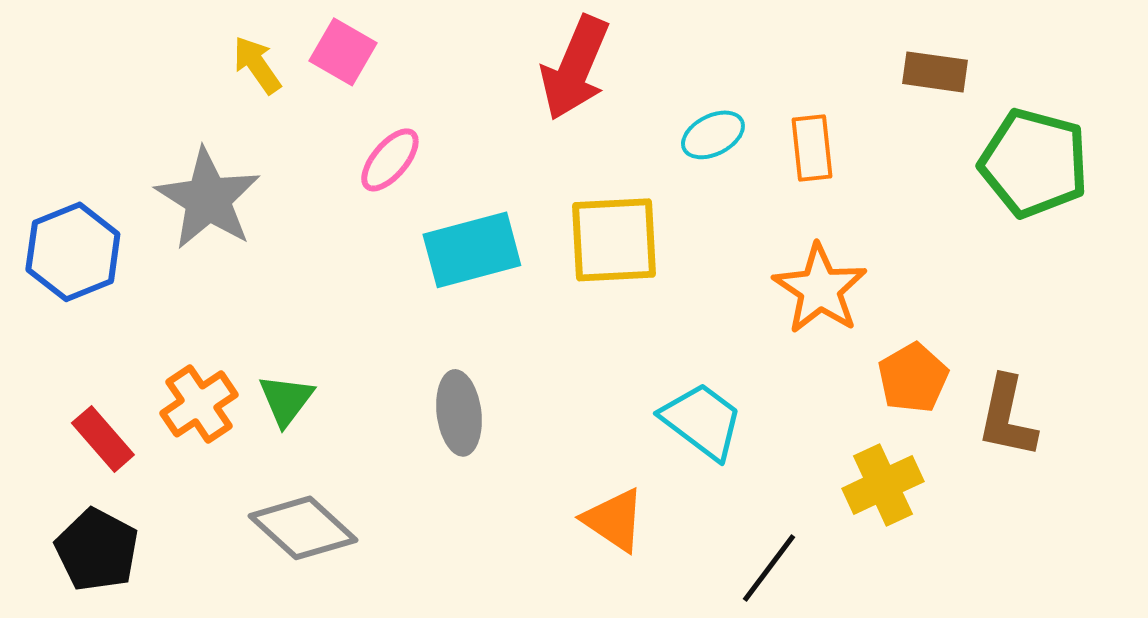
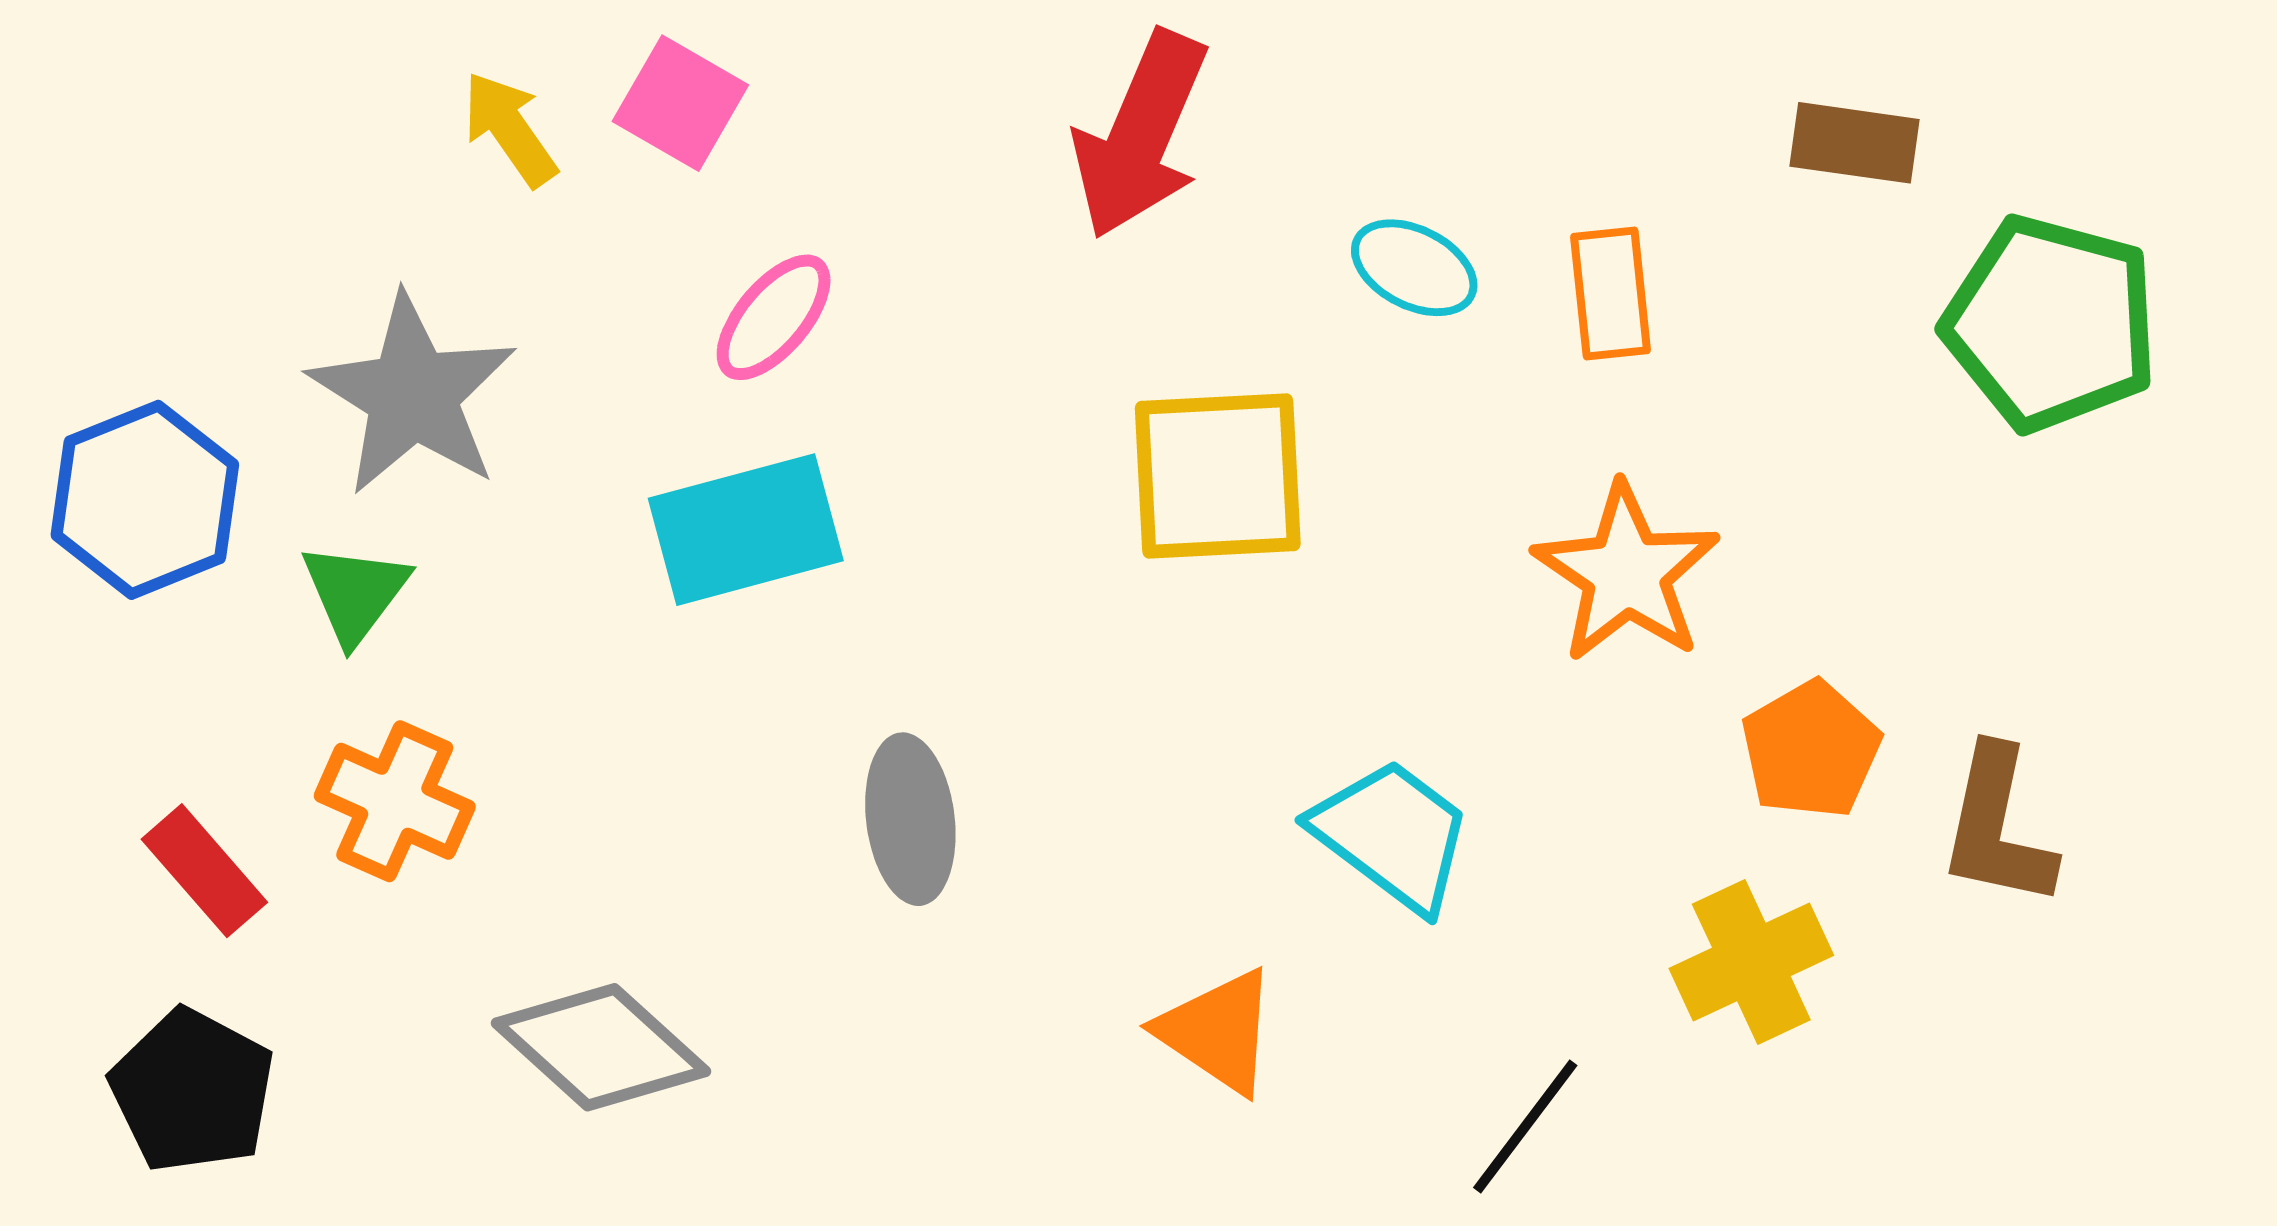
cyan ellipse: (713, 135) -> (1414, 268), turned 54
cyan rectangle: (472, 250) -> (746, 530), moved
green triangle: (286, 400) -> (355, 593), moved
orange cross: (199, 404) -> (395, 801), turned -32

